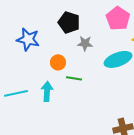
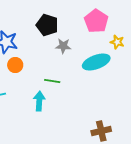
orange circle: (58, 62) -> (15, 65), moved
cyan arrow: (47, 91) -> (39, 101), moved

